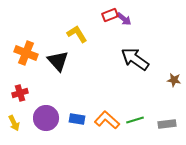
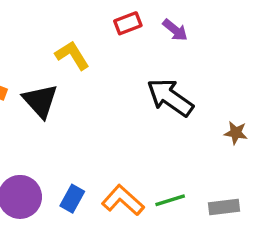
purple arrow: (124, 19) -> (175, 30), moved
blue rectangle: (77, 119) -> (72, 199), turned -70

